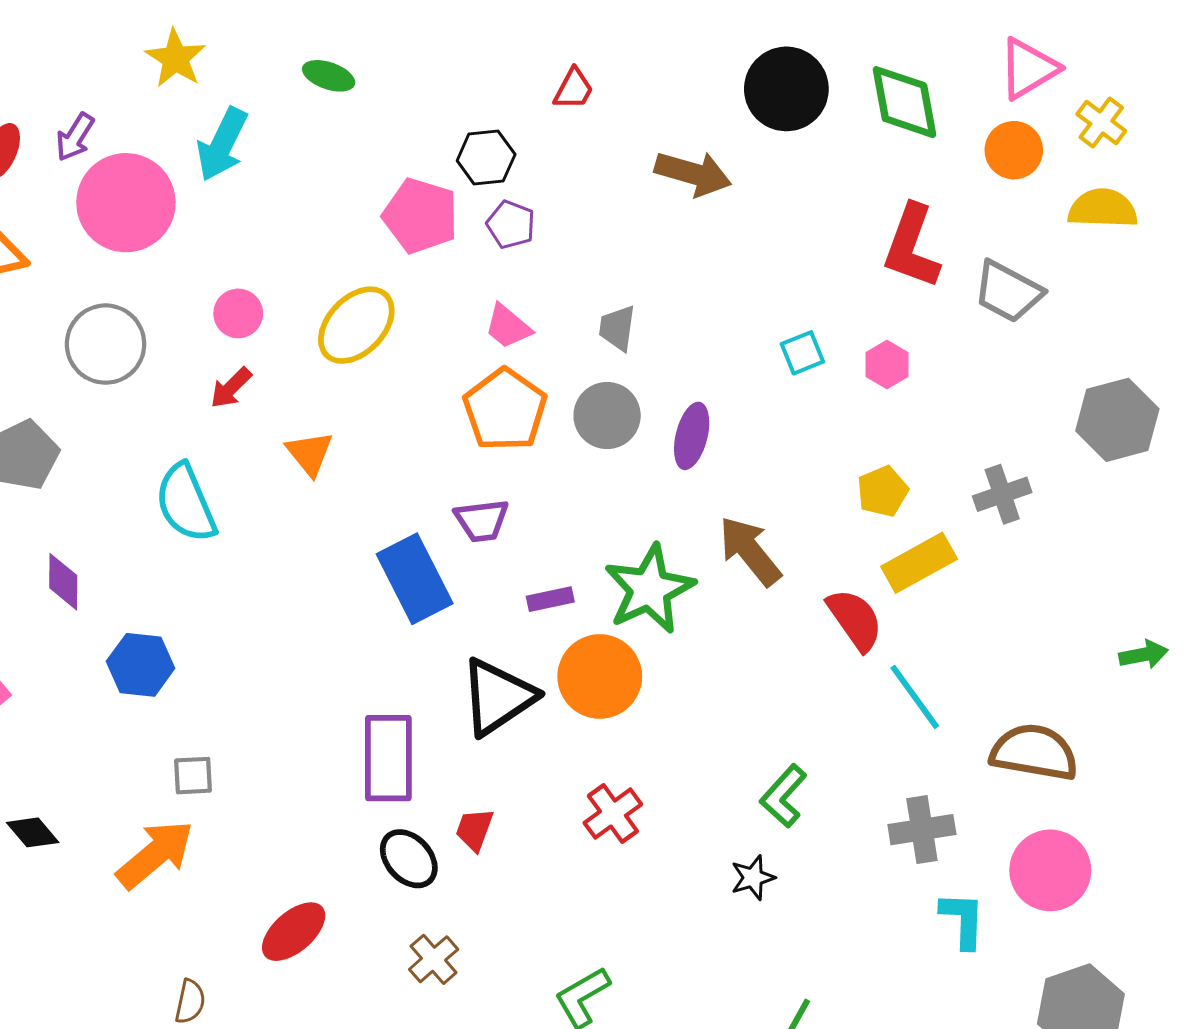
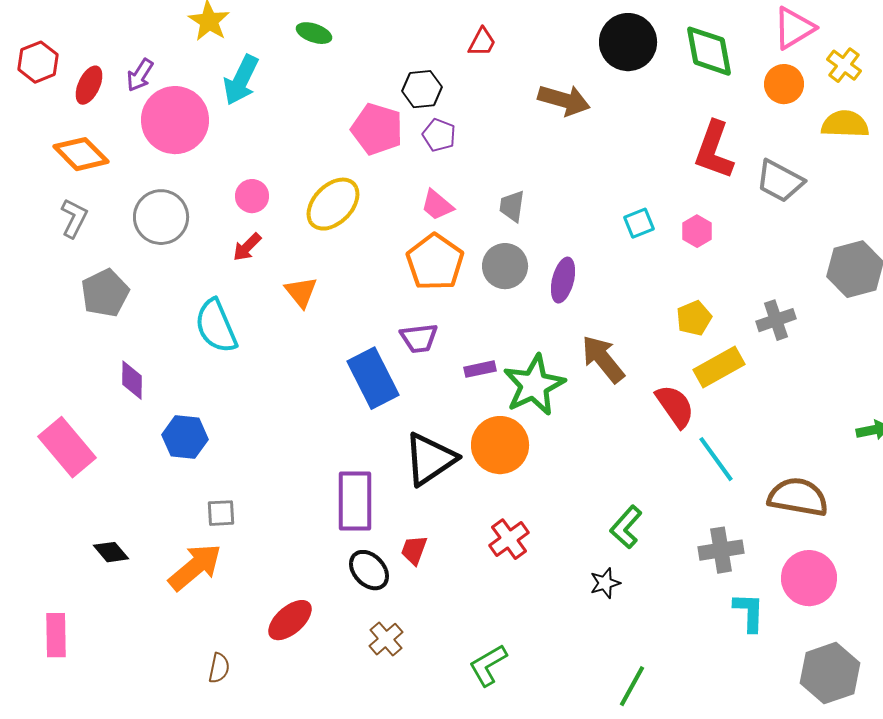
purple rectangle: (550, 599) -> (480, 369), moved

